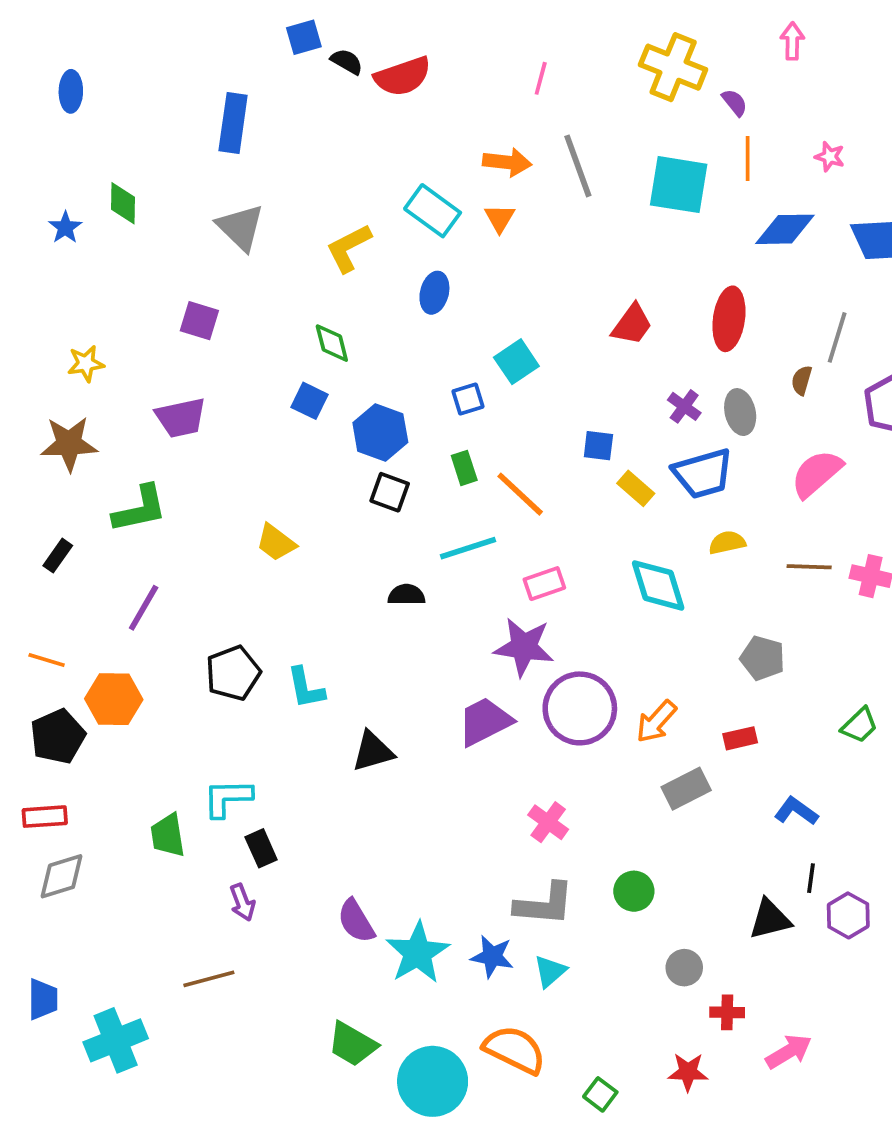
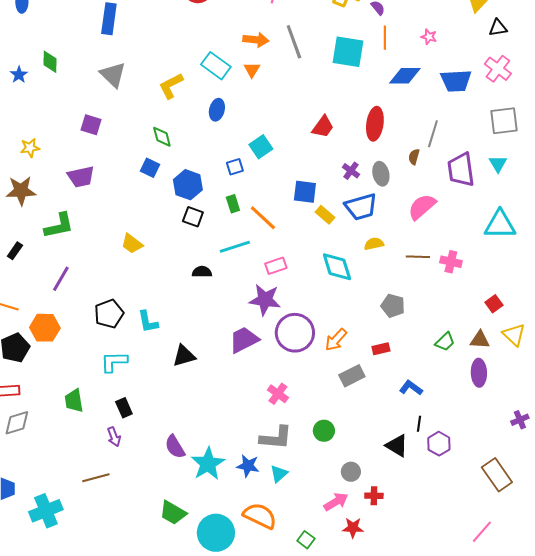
blue square: (598, 446) -> (305, 192), size x1.4
cyan L-shape: (227, 798) -> (114, 362), moved
black triangle: (770, 919) -> (397, 446), turned 45
pink arrow: (789, 1052) -> (336, 502), moved

